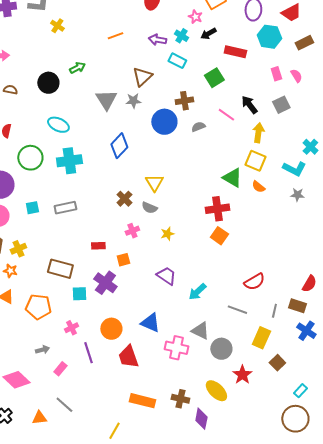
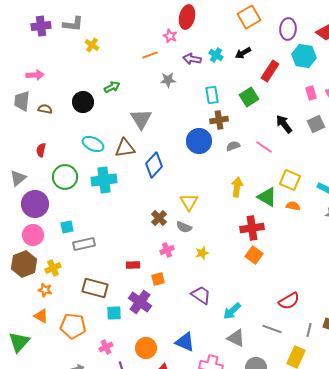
pink star: (195, 17) -> (170, 36), moved
red rectangle: (235, 52) -> (270, 71), turned -70
cyan rectangle: (177, 61) -> (212, 95), moved, turned 54
brown triangle: (142, 77) -> (125, 148), moved, turned 35
gray star: (133, 101) -> (168, 80), moved
pink line: (226, 115) -> (264, 147), moved
yellow arrow: (258, 133) -> (237, 187), moved
orange semicircle: (258, 187) -> (293, 206), turned 152
gray rectangle: (65, 208) -> (84, 244), moved
gray triangle: (200, 331) -> (236, 338), moved

